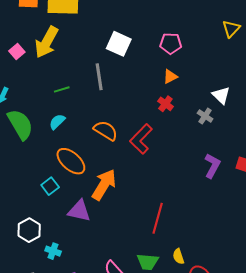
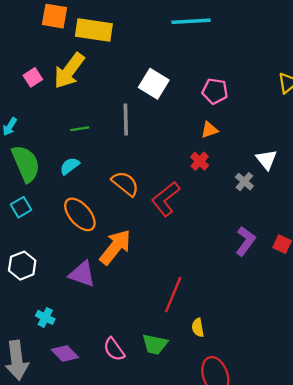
cyan square: (50, 186) -> (21, 207), moved
white hexagon: (29, 230) -> (22, 266), moved
yellow semicircle: (178, 256) -> (198, 328), moved

